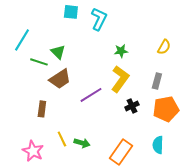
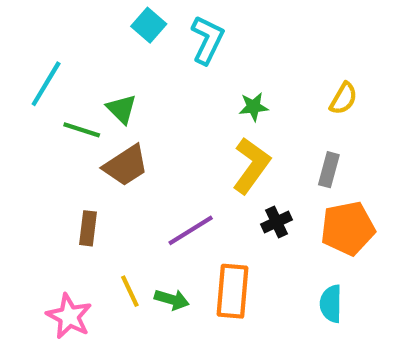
cyan square: (71, 12) -> (149, 25), turned 35
purple line: (91, 95) -> (191, 230), moved
orange rectangle: (121, 152) -> (232, 291), moved, turned -30

